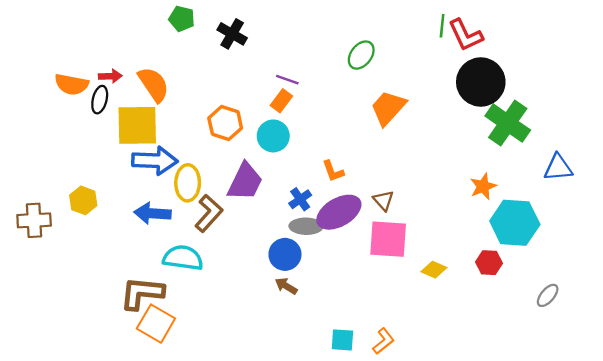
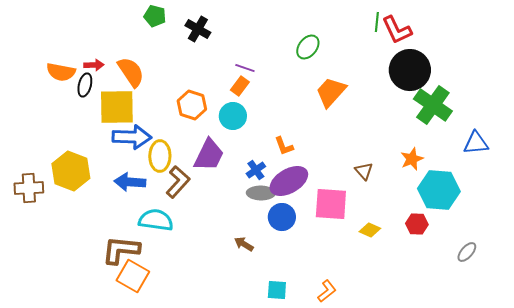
yellow hexagon: (83, 200) -> (71, 171), size x1.6
brown triangle: (383, 200) -> (364, 171), moved
blue circle: (285, 254) -> (282, 217), moved
cyan square: (342, 340) -> (277, 290), moved

